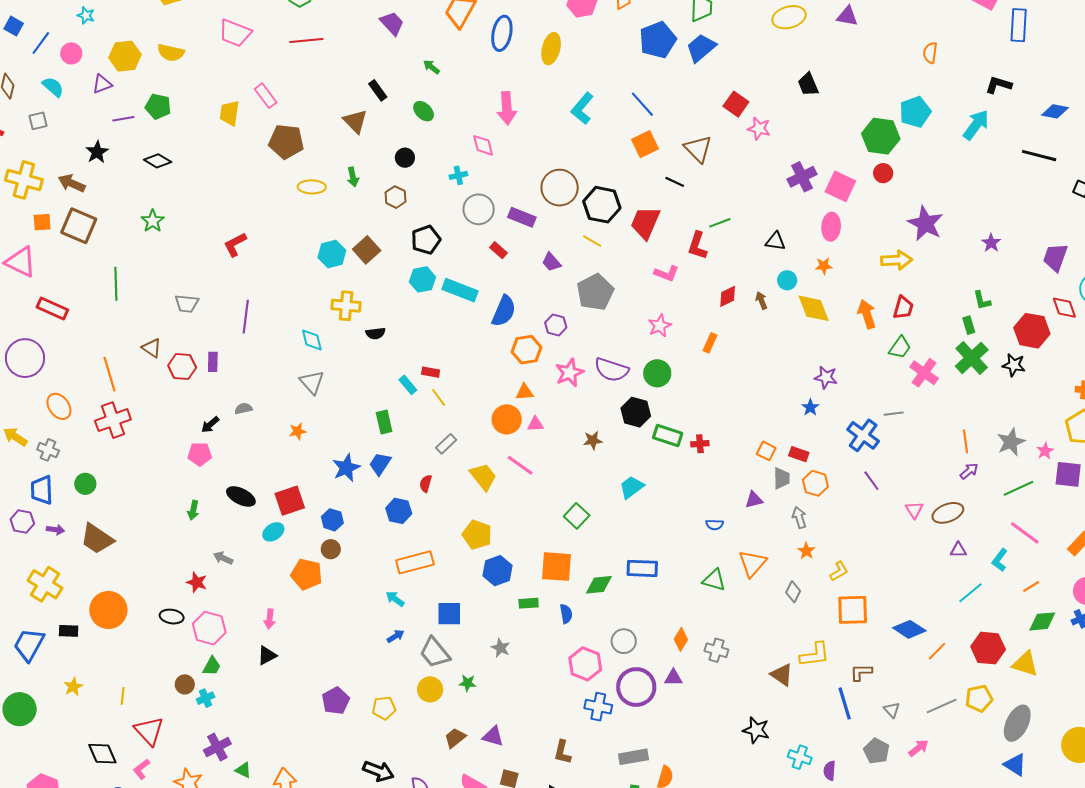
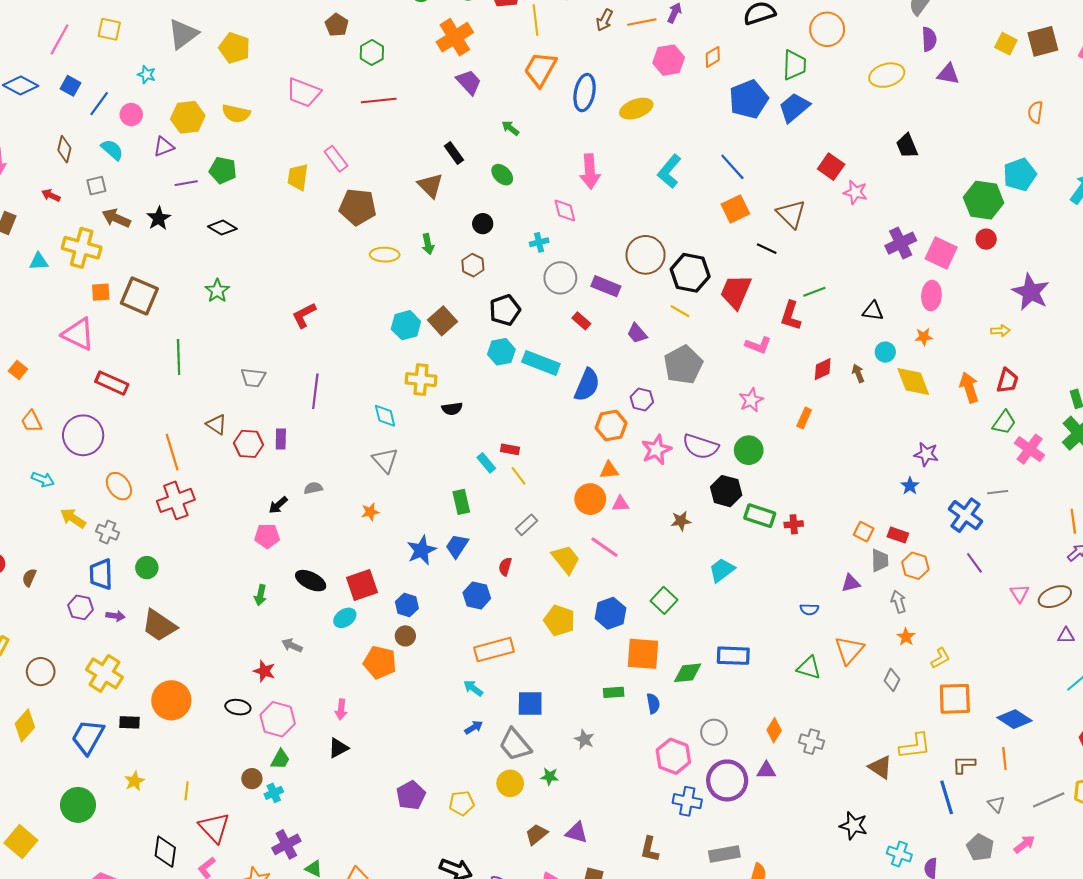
yellow ellipse: (551, 49) -> (636, 109), turned 56
brown arrow: (72, 183) -> (116, 218), moved
yellow arrow: (897, 260) -> (1000, 331), size x0.6
blue hexagon: (497, 571) -> (610, 613), moved
orange line: (937, 651) -> (1004, 759), moved, turned -50
black diamond: (102, 754) -> (165, 852), turned 32

